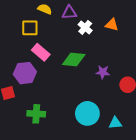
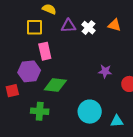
purple triangle: (69, 13) -> (68, 26), moved
pink rectangle: (41, 52) -> (45, 51), turned 36
green diamond: (74, 60) -> (55, 85), moved

